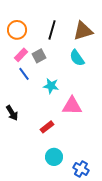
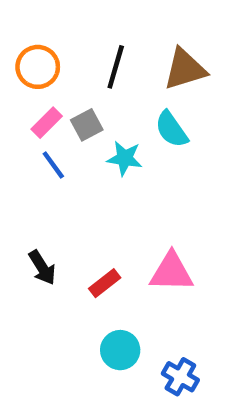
cyan star: (51, 86) -> (125, 158), moved
pink triangle: (72, 106) -> (171, 272), moved
black arrow: (12, 113) -> (42, 268), moved

